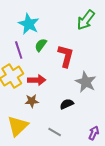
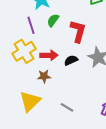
black semicircle: (67, 104) -> (71, 60), moved

